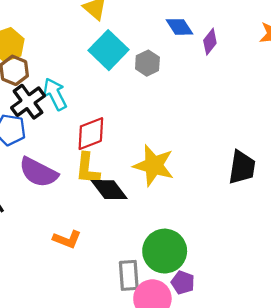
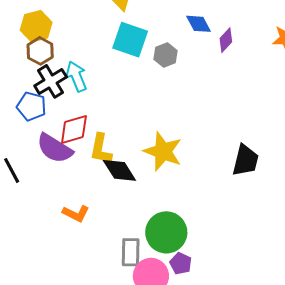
cyan square: (109, 50) -> (130, 40), turned -30
red diamond: (91, 134) -> (74, 130), moved

